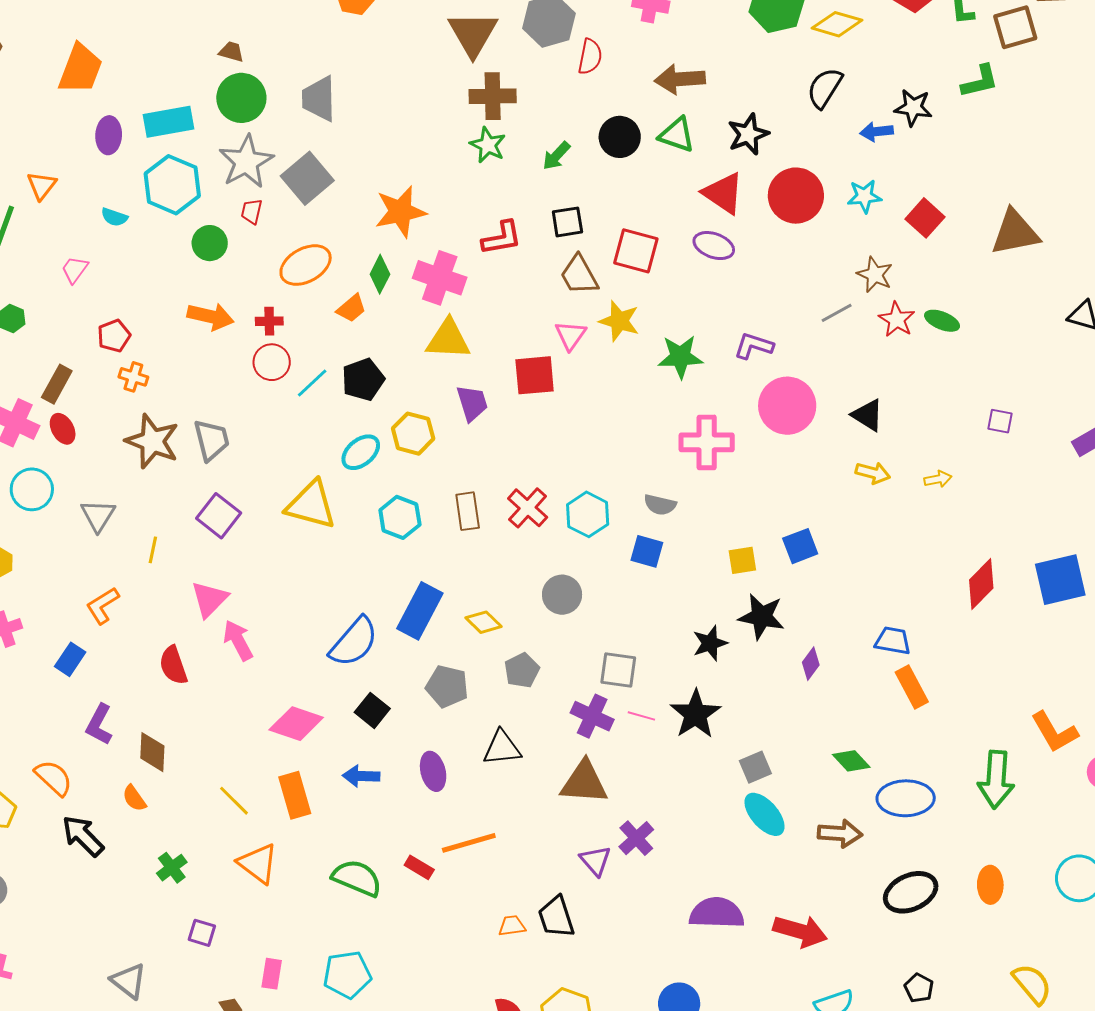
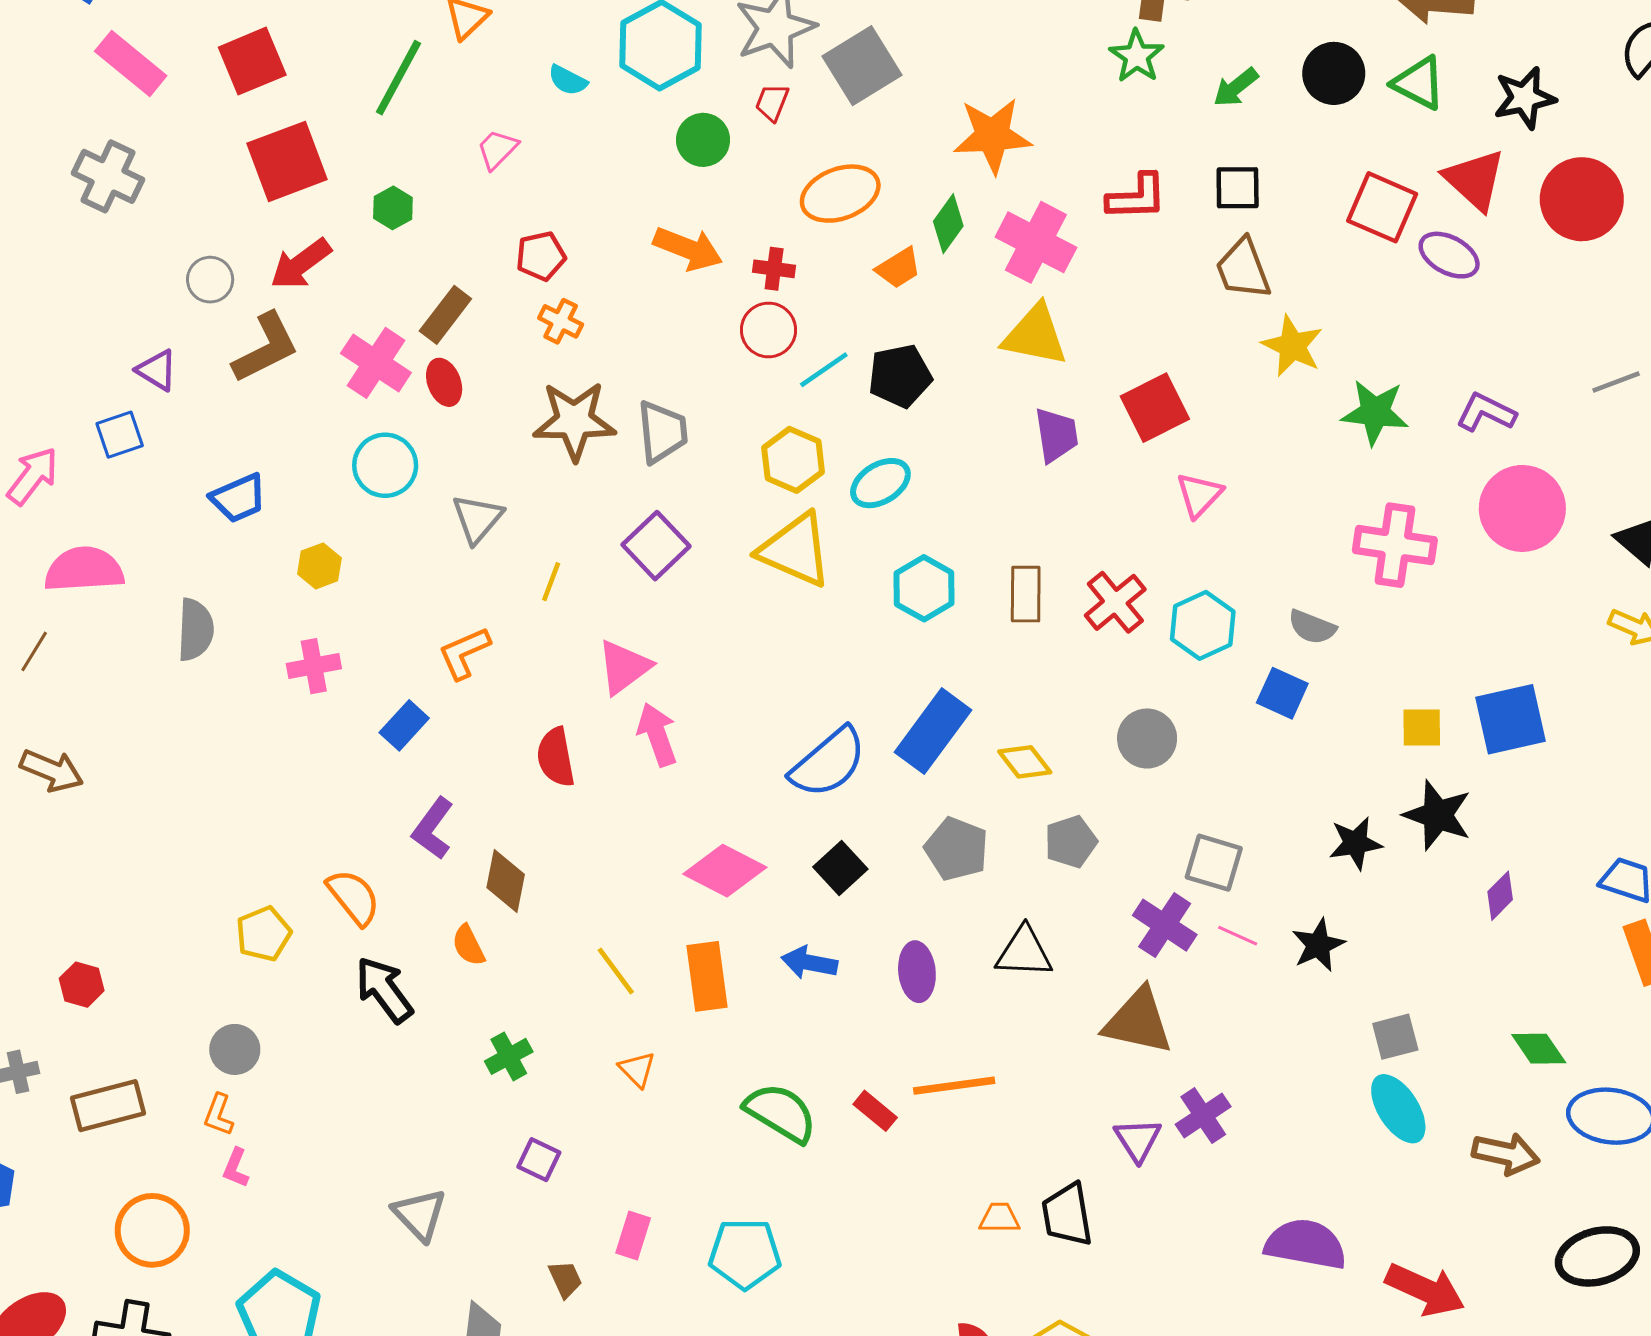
red square: (636, 251) -> (1382, 207), moved
pink triangle: (570, 335) -> (1199, 495), moved
red square: (535, 375) -> (1155, 408), turned -30
yellow hexagon: (413, 434) -> (793, 460), moved
brown star: (152, 441) -> (574, 421), turned -30
blue square: (800, 546) -> (1511, 719), size x1.4
black star: (695, 714) -> (1318, 945), size x0.7
orange triangle: (258, 863) -> (637, 1069), size x0.6

